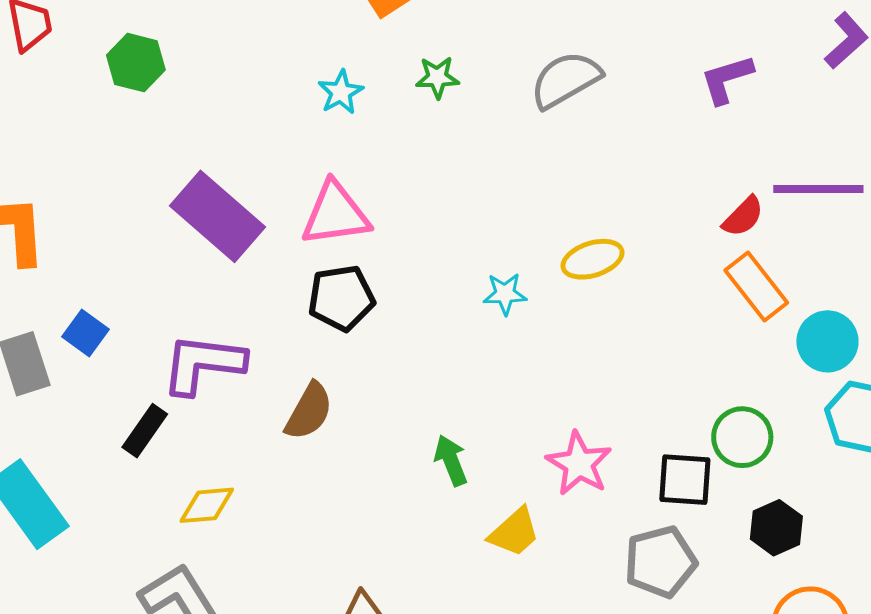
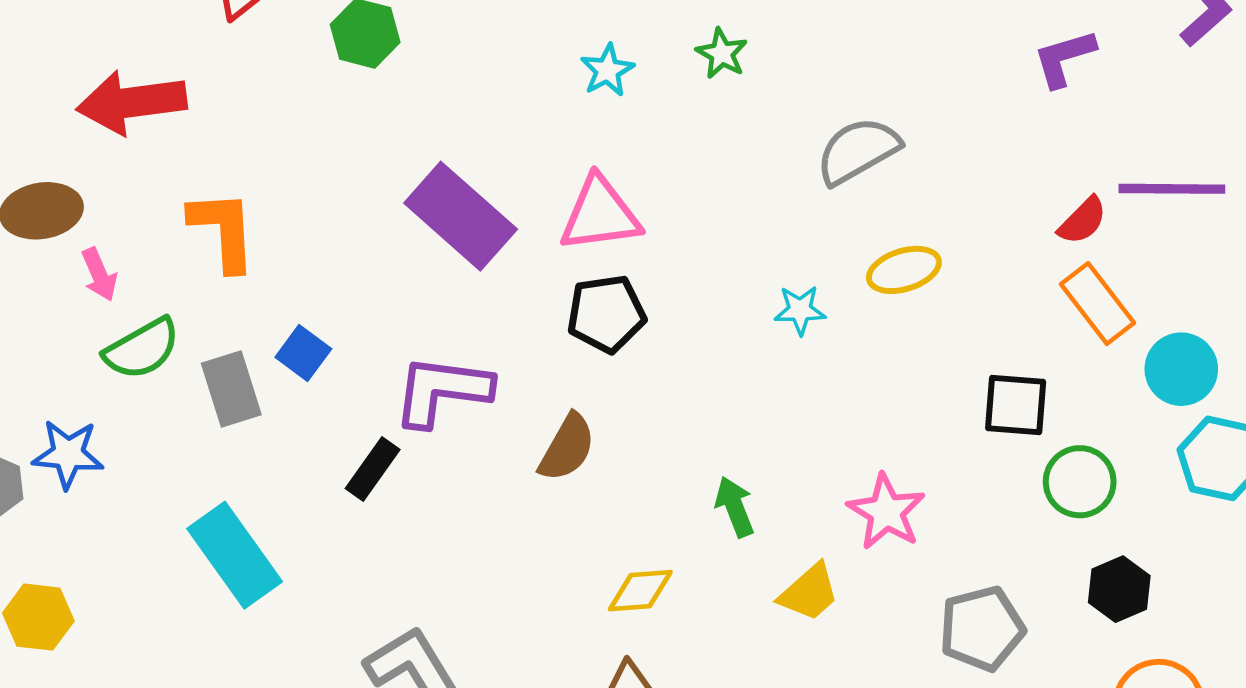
green star: (437, 77) -> (722, 53), turned 30
gray semicircle: (566, 80) -> (858, 151), moved
black square: (685, 480) -> (1016, 405), moved
yellow diamond: (207, 505) -> (640, 591), moved

